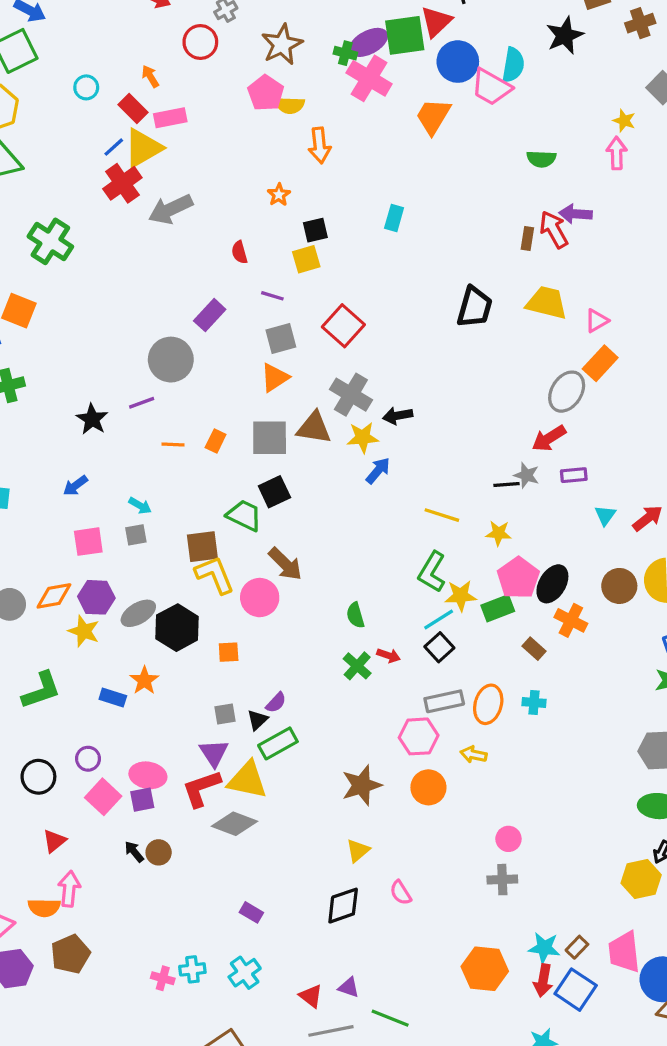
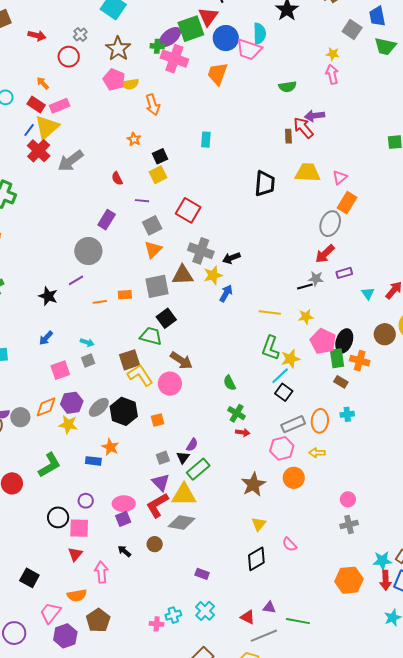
orange rectangle: (216, 441) -> (125, 295), turned 72
green rectangle: (498, 608) -> (337, 358), moved, turned -66
red arrow: (388, 655) -> (243, 432), moved
pink square: (103, 797) -> (79, 528), moved, turned -30
brown circle: (159, 852) -> (155, 544), moved
pink arrow: (69, 889) -> (101, 572), moved

